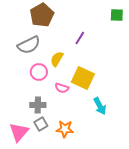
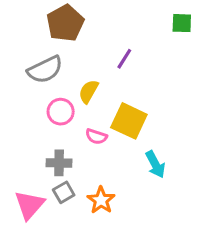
orange star: (65, 129) -> (101, 200), turned 30

